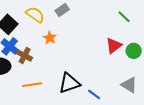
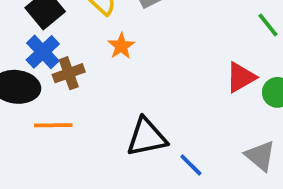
brown cross: (25, 56) -> (69, 73), turned 35
orange line: (32, 85) -> (53, 125), moved

